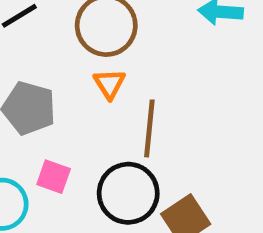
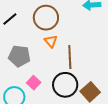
pink square: (54, 177) -> (34, 83), turned 32

